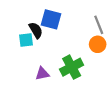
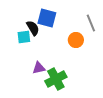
orange circle: (98, 44) -> (76, 40), moved
green cross: (72, 67) -> (56, 79), moved

